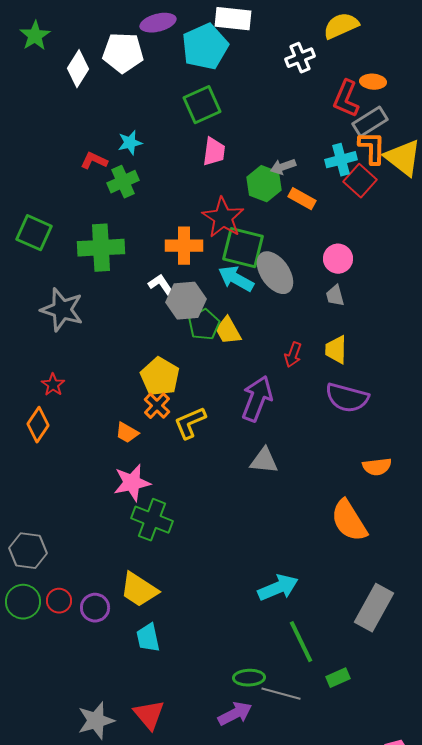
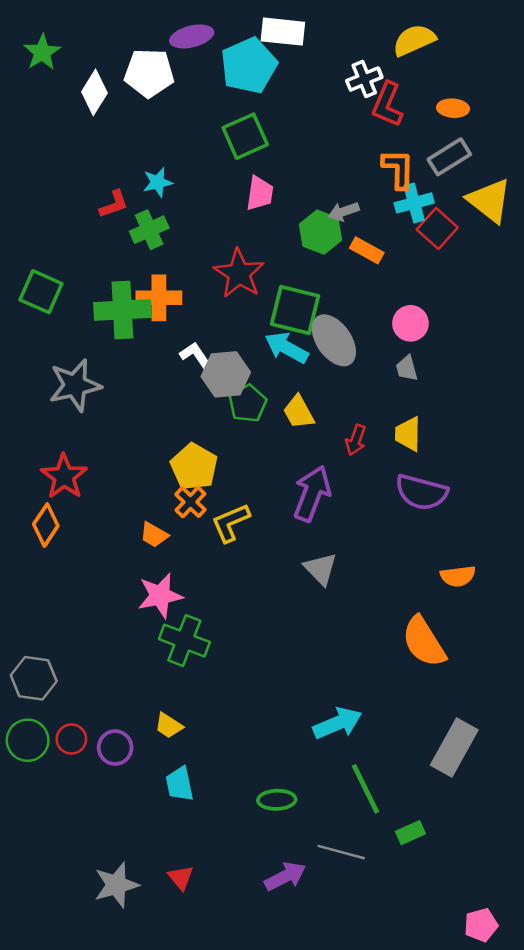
red L-shape: (346, 99) -> (387, 105), moved
orange L-shape: (372, 148) -> (398, 169), moved
red L-shape: (94, 161) -> (114, 204), turned 136
red star: (223, 218) -> (239, 273), moved
orange cross: (184, 246) -> (159, 298), moved
gray star: (62, 310) -> (75, 385), turned -30
yellow trapezoid: (228, 331) -> (299, 412), moved
red star: (53, 385) -> (64, 476), size x1.6
gray triangle: (264, 461) -> (321, 569), turned 40
yellow trapezoid: (139, 590) -> (169, 726), size x0.6
green ellipse: (249, 678) -> (277, 800), moved
red triangle: (149, 715) -> (181, 878), size x0.7

